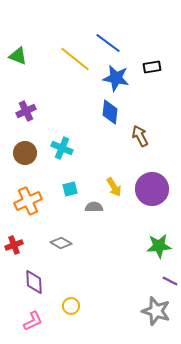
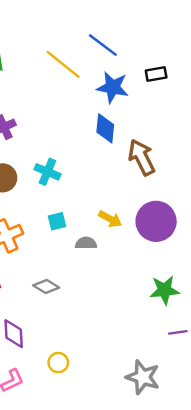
brown arrow: (140, 136) -> (142, 157), size x1.4
yellow arrow: (114, 187) -> (110, 219), turned -30
purple line: (170, 281) -> (178, 332), turned -35
gray star: (156, 311) -> (143, 377), moved

